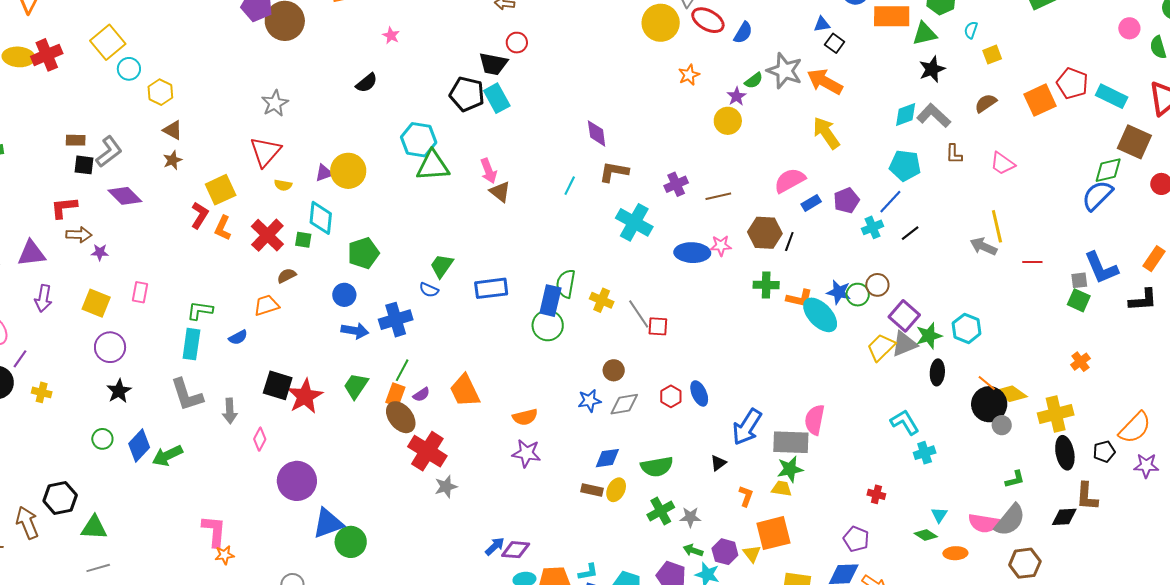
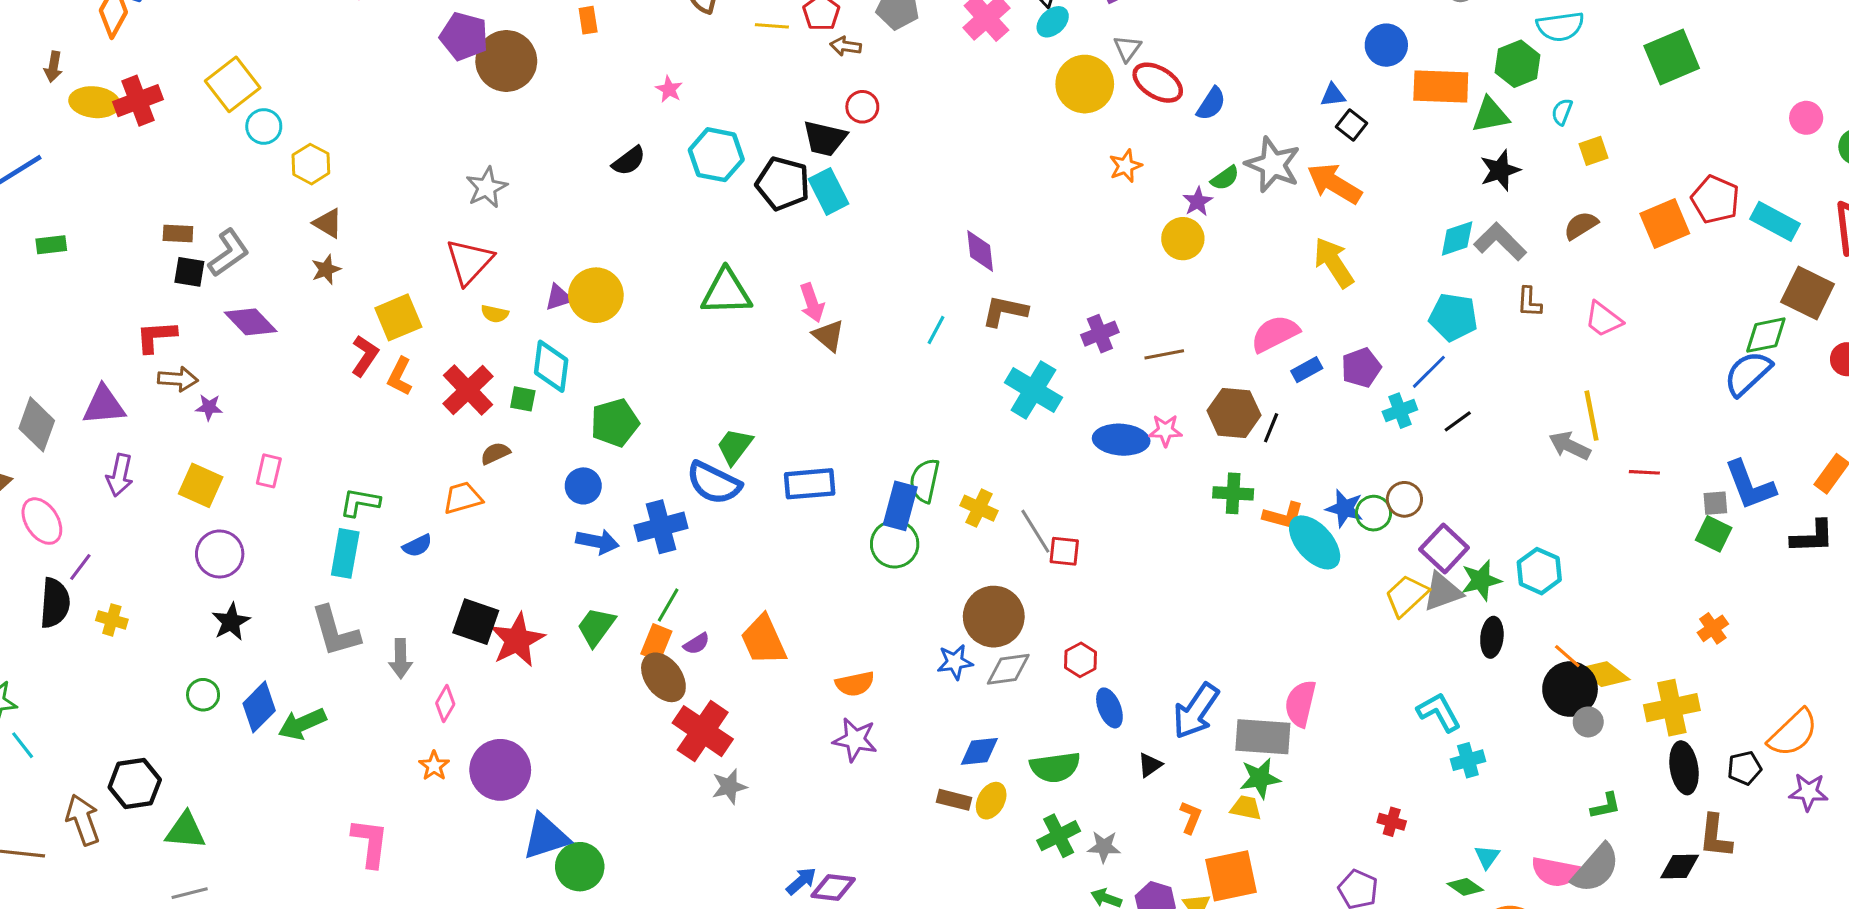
cyan hexagon: (419, 140) -> (716, 155), moved
blue semicircle: (429, 290) -> (714, 483), size x1.8
brown circle: (614, 370) -> (994, 617), size x1.8
blue ellipse: (699, 393) -> (1109, 708), moved
orange star: (224, 555) -> (434, 766), moved, turned -30

